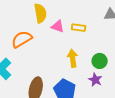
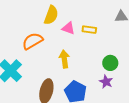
yellow semicircle: (40, 13) -> (51, 15), turned 30
yellow arrow: (73, 58) -> (64, 59), moved

